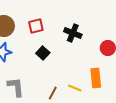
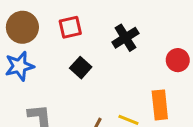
black cross: (73, 33) -> (125, 38), turned 36

